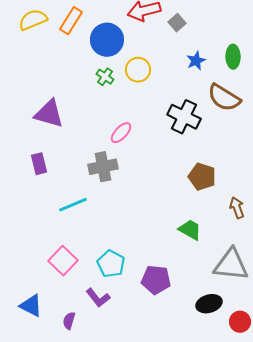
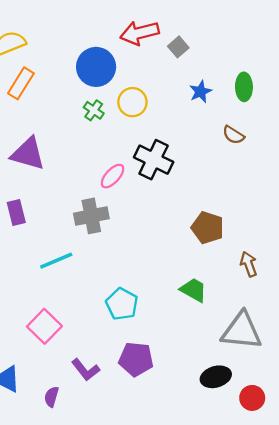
orange rectangle: (71, 21) -> (21, 83), moved
brown semicircle: (224, 98) -> (233, 135), size x0.6
black cross: (184, 117) -> (154, 160), moved
cyan pentagon: (111, 264) -> (122, 304), moved
purple pentagon: (156, 280) -> (136, 359), moved

